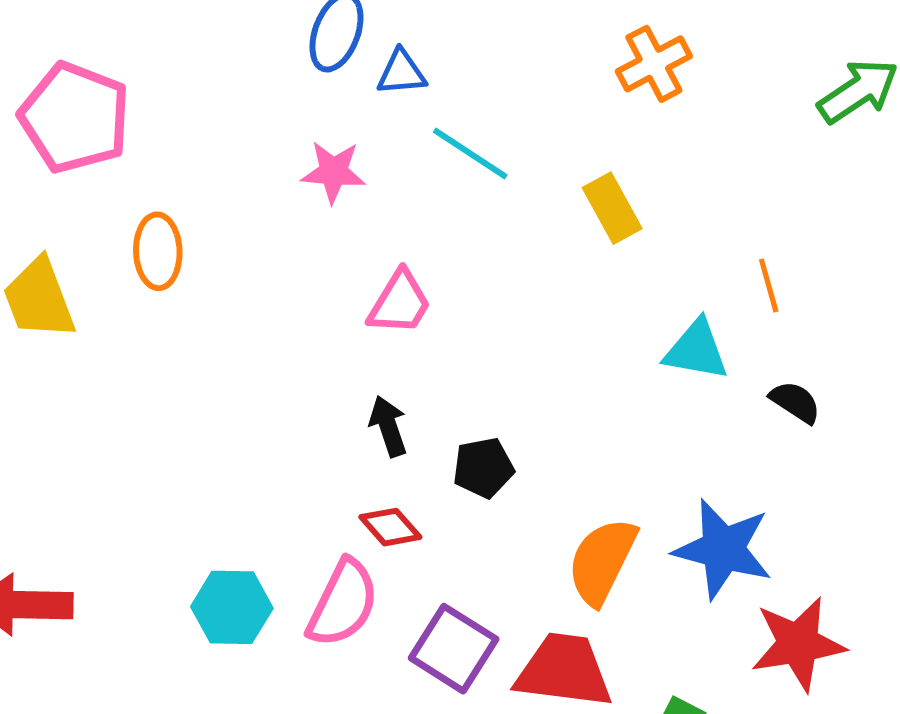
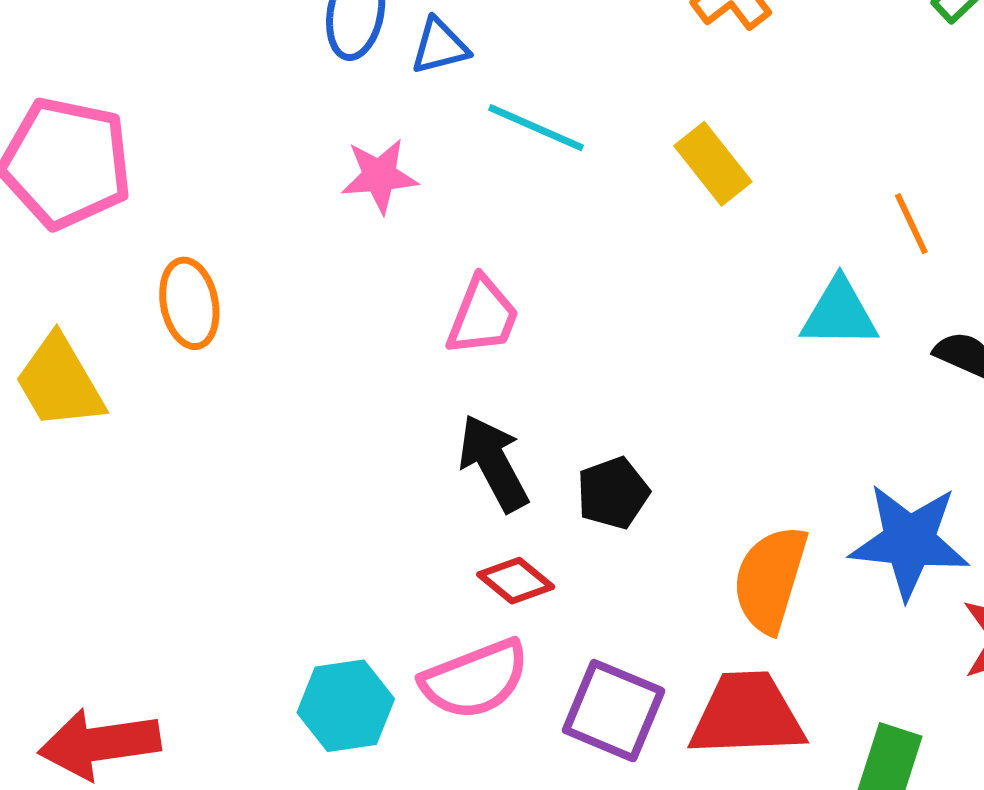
black arrow: (388, 426) -> (493, 463), size x1.4
pink semicircle: (343, 603) -> (475, 679), turned 52

